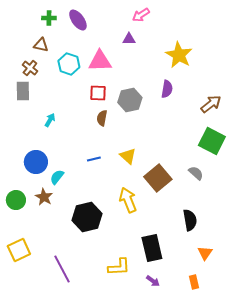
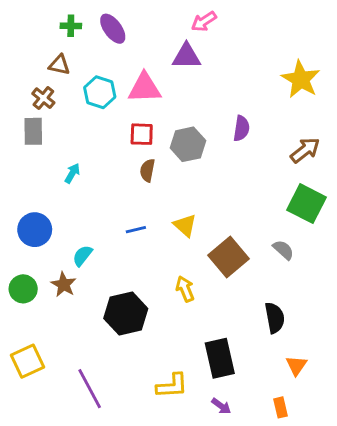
purple triangle: (129, 39) -> (186, 56), size x1.5
yellow star: (179, 55) -> (301, 79), moved
blue circle: (36, 162) -> (35, 230), moved
yellow arrow: (128, 200) -> (185, 289), size x0.7

